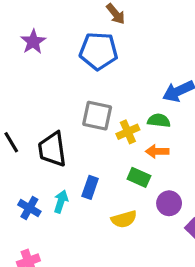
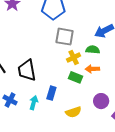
gray square: (97, 116) -> (65, 37), moved
green rectangle: (139, 177) -> (75, 77), moved
blue cross: (29, 208) -> (10, 100), moved

